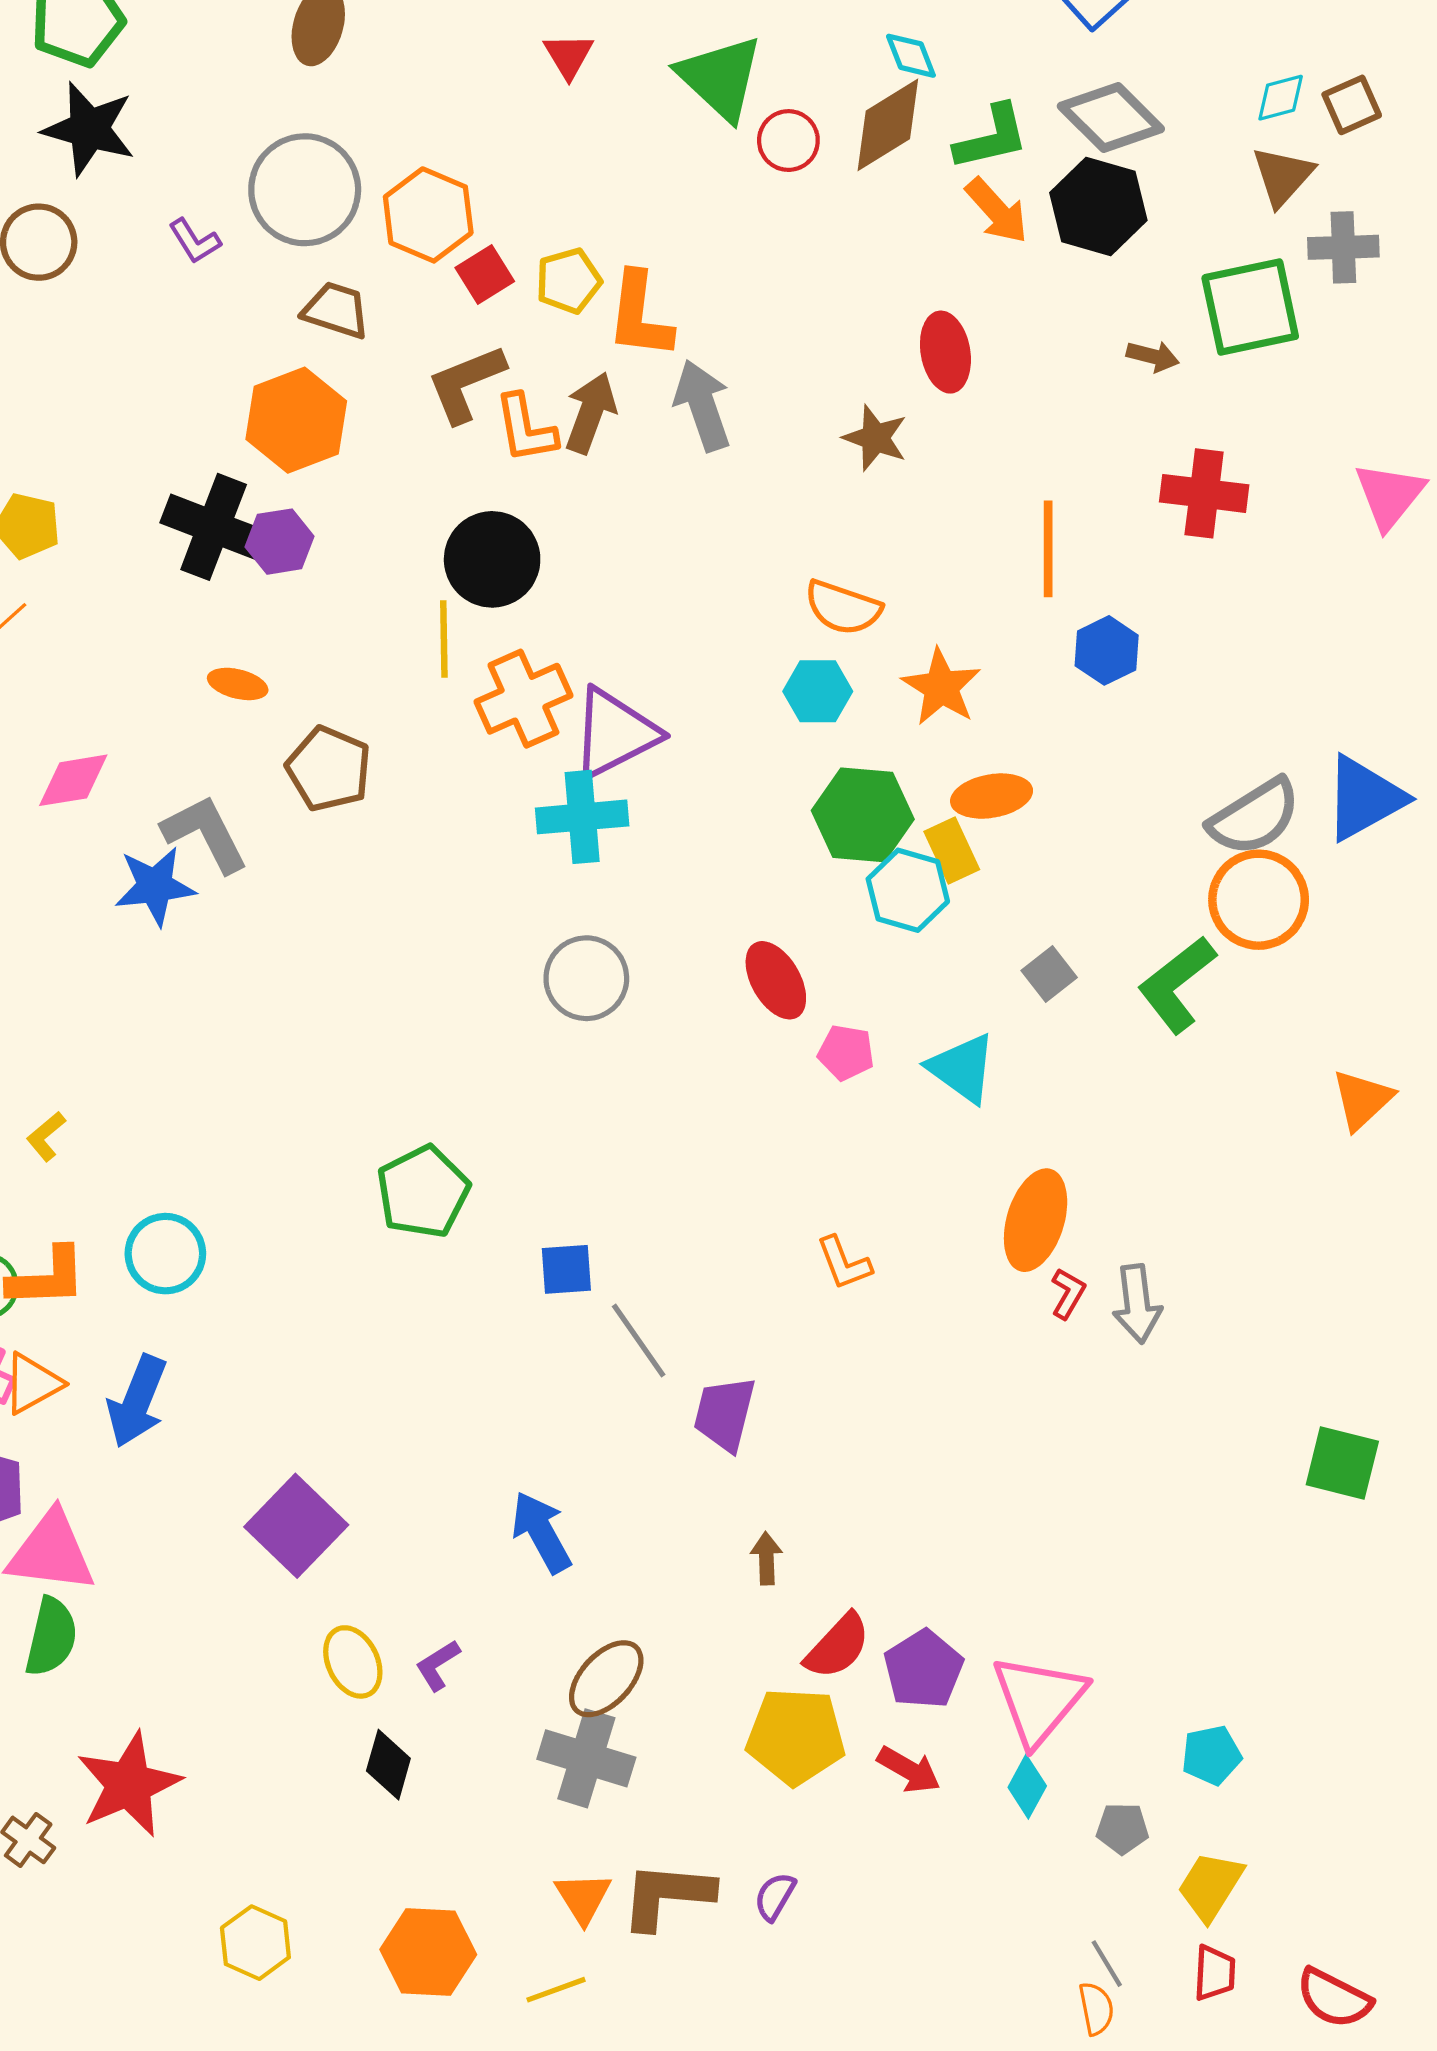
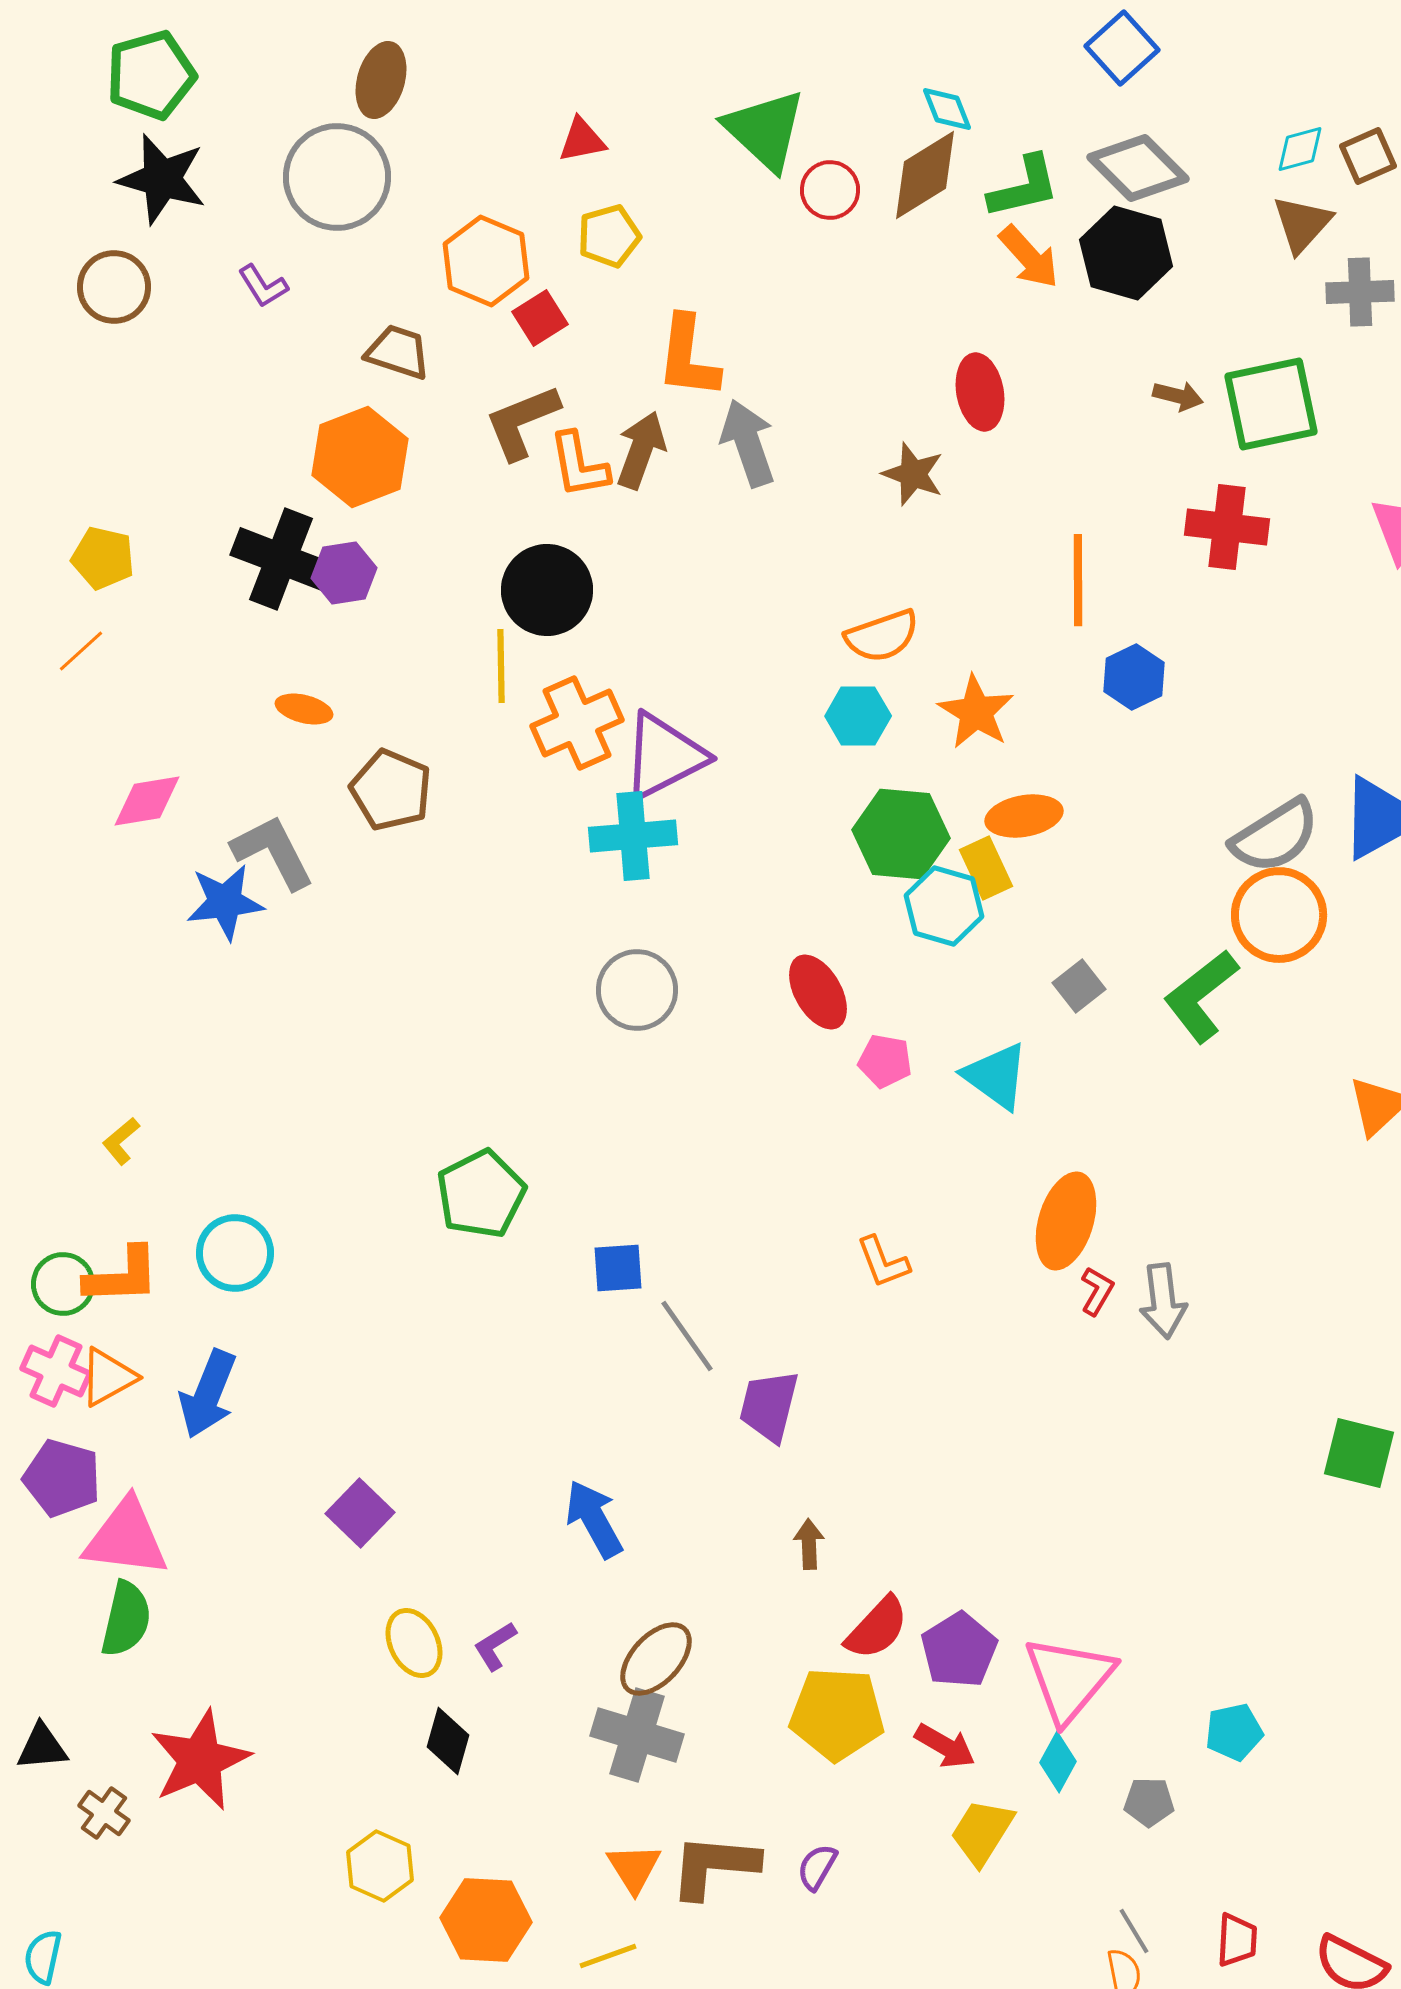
red triangle: (569, 56) -> (582, 140), moved, turned 50
gray circle: (305, 190) -> (337, 177), moved
yellow pentagon: (569, 281) -> (609, 236), moved
green square: (1250, 307) -> (1271, 404), moved
orange semicircle: (843, 608) -> (882, 636), turned -38
purple square: (296, 1526) -> (360, 1513), size x0.7
yellow trapezoid: (1210, 1886) -> (982, 1832), moved
yellow hexagon: (255, 1943) -> (380, 1866), moved

